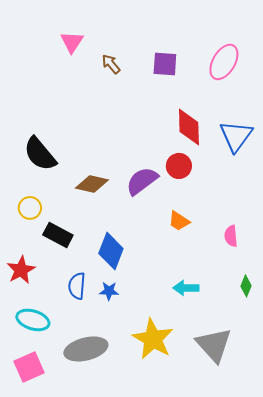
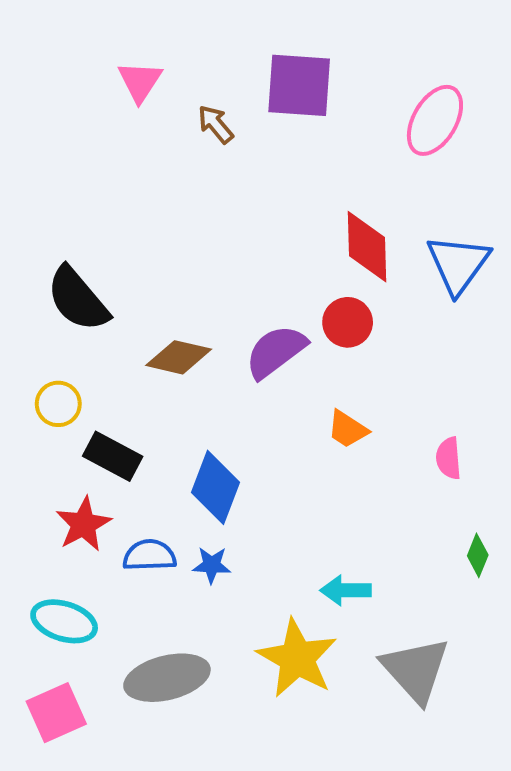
purple square: (165, 64) -> (299, 85), moved, size x1.4
red star: (21, 270) -> (83, 524), moved
blue semicircle: (77, 286) -> (150, 555), turned 84
cyan arrow: (186, 288) -> (346, 590), moved

